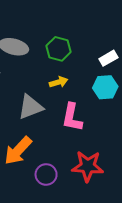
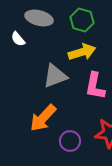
yellow arrow: (59, 82) -> (82, 52), size x1.5

